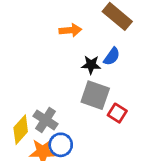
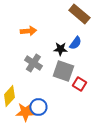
orange arrow: (70, 30) -> (28, 31), moved
gray cross: (46, 120) -> (33, 63), moved

